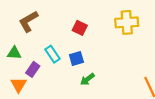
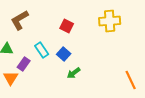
blue square: (76, 58) -> (64, 54), turned -32

